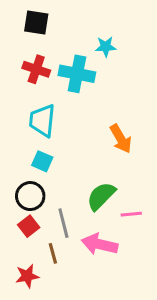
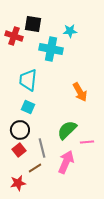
black square: (36, 22) -> (33, 24), moved
red cross: (36, 69) -> (14, 36), moved
pink arrow: (100, 244) -> (66, 162), turned 100
brown line: (53, 253) -> (35, 168), turned 72

